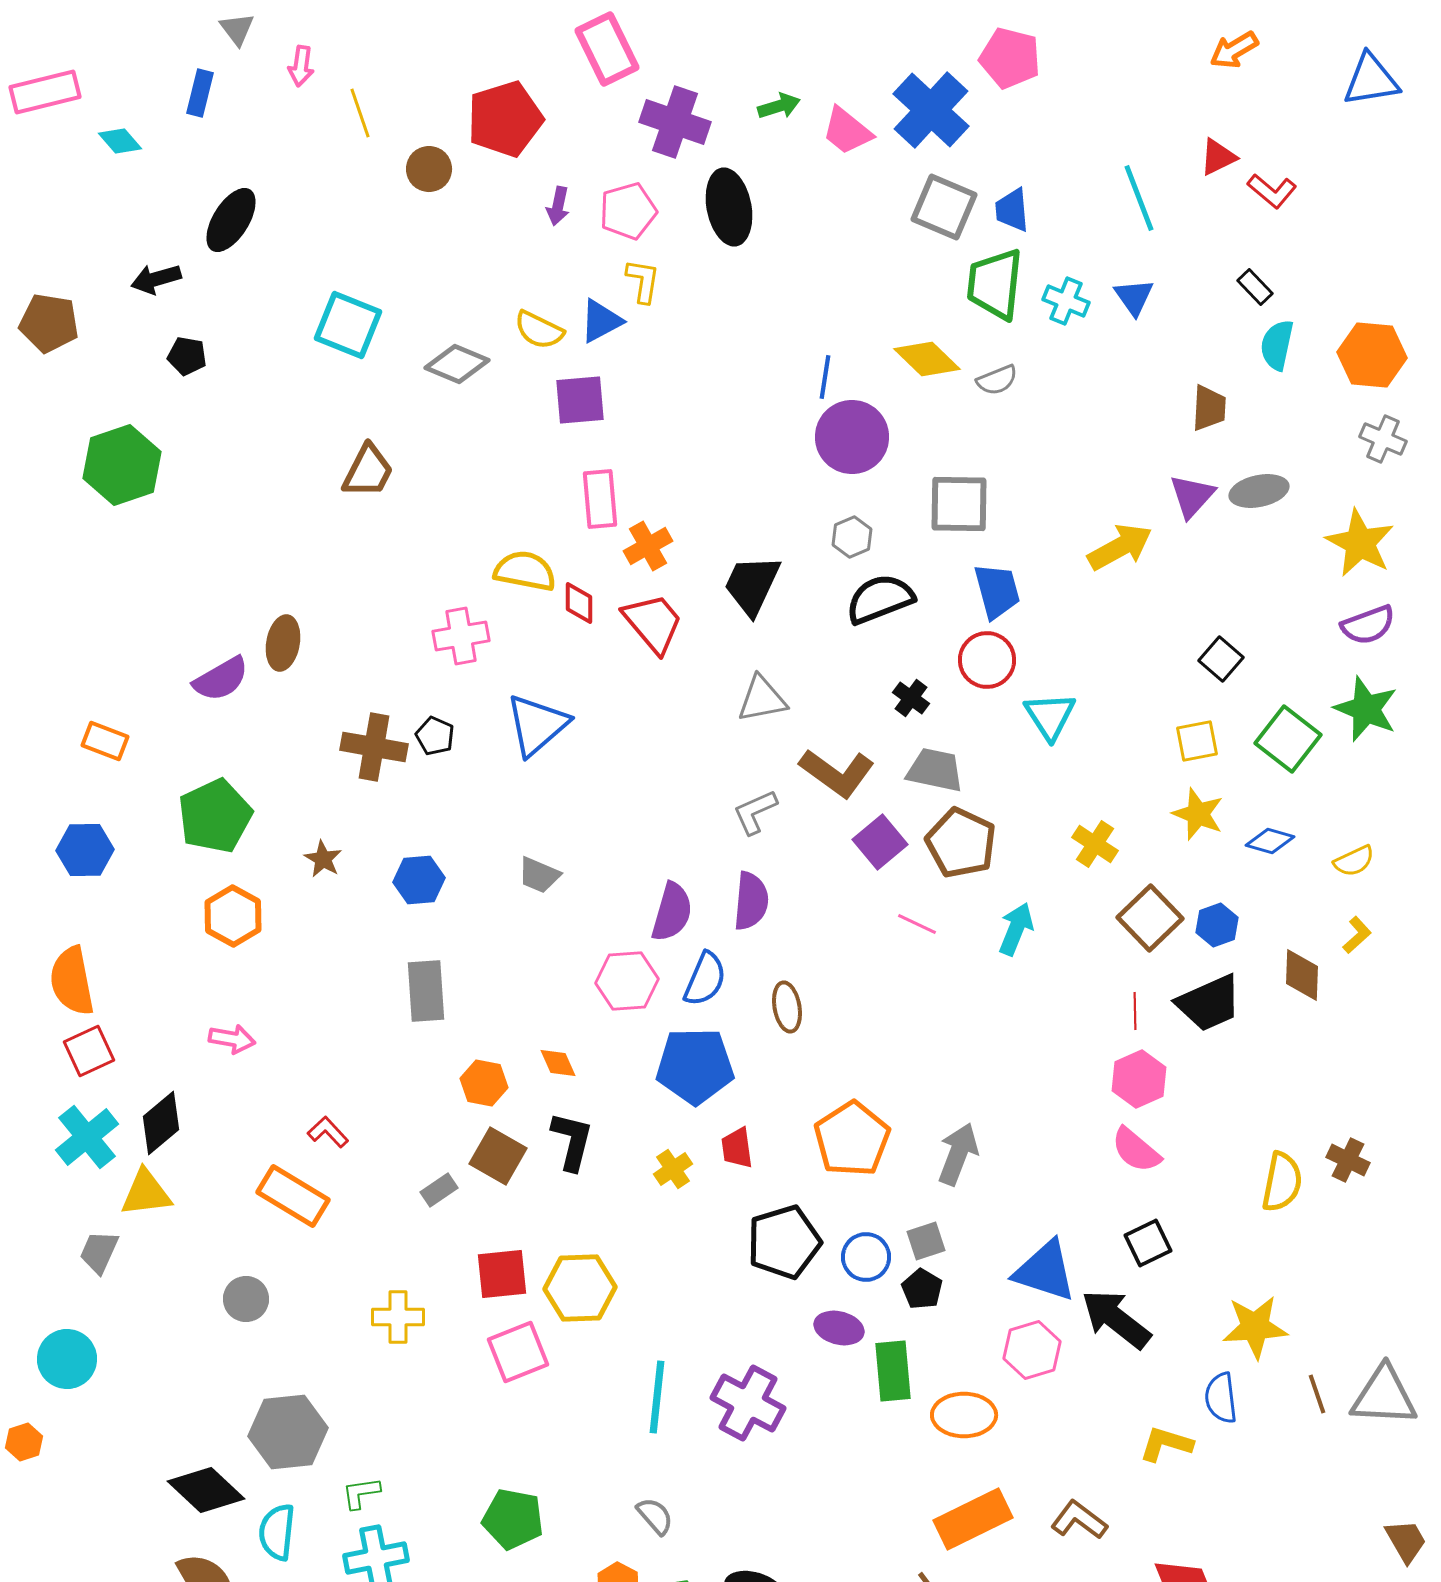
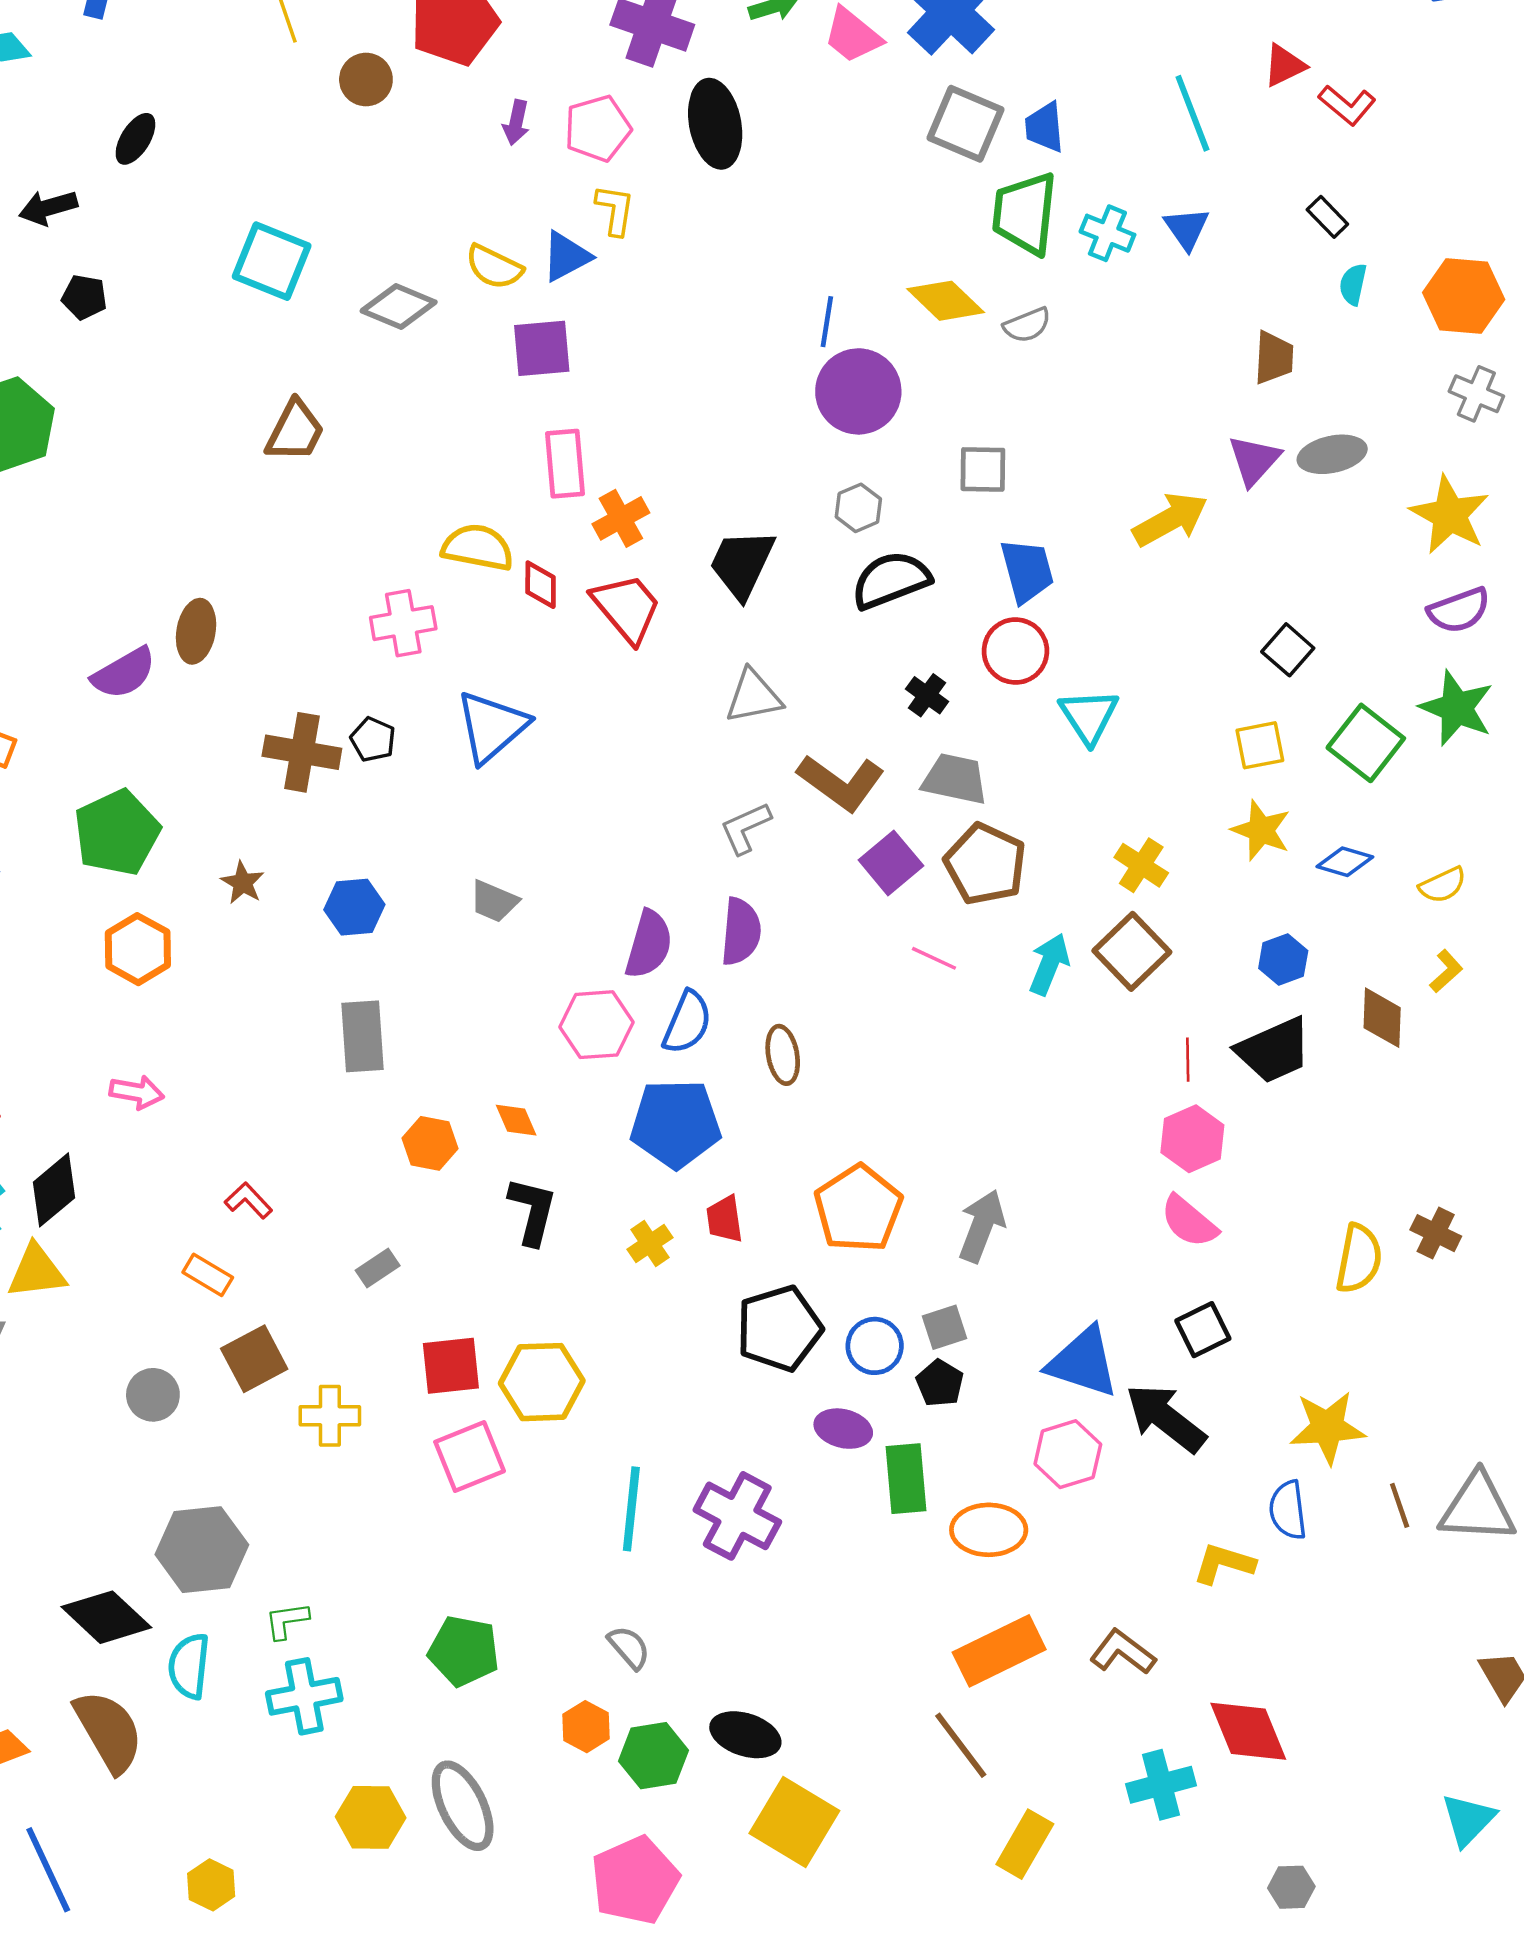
black ellipse: (231, 220) -> (135, 139), size x0.7
cyan semicircle: (1277, 345) -> (1353, 284), size x0.7
gray square: (959, 504) -> (983, 469), size x0.7
brown square: (1150, 918) -> (1132, 951), moved
brown square: (498, 1156) -> (254, 1359), moved, turned 32
orange rectangle: (293, 1196) -> (208, 1275), size x0.6

